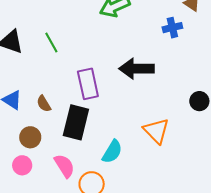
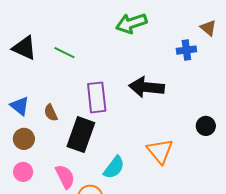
green line: (51, 43) -> (64, 53), turned -40
brown circle: (30, 137) -> (24, 139), moved

